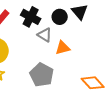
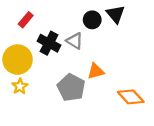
black cross: (31, 17) -> (49, 43), moved
orange triangle: (63, 48) -> (96, 71), moved

